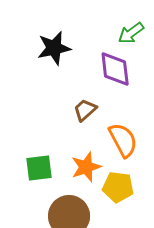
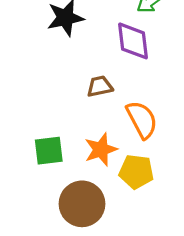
brown trapezoid: (85, 110) -> (100, 86), turned 30

